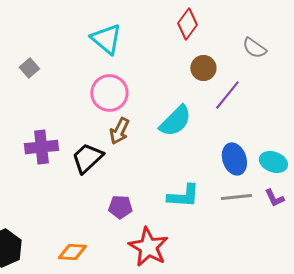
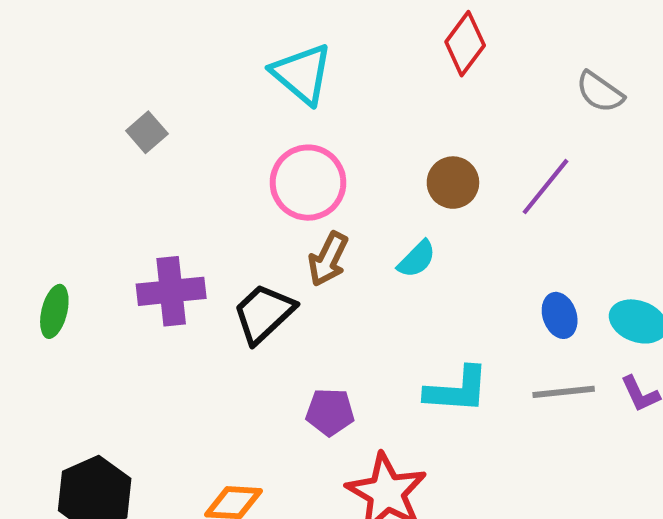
brown circle: (203, 68) -> (453, 183), moved
cyan semicircle: (175, 121) -> (417, 259), moved, size x0.6
blue ellipse: (234, 159) -> (560, 315), size x0.7

